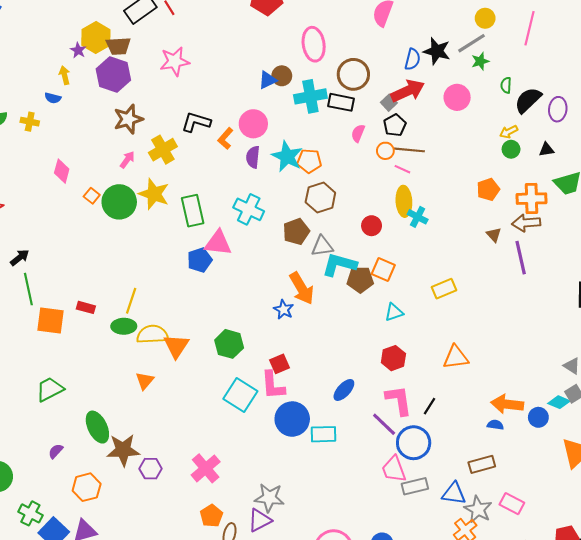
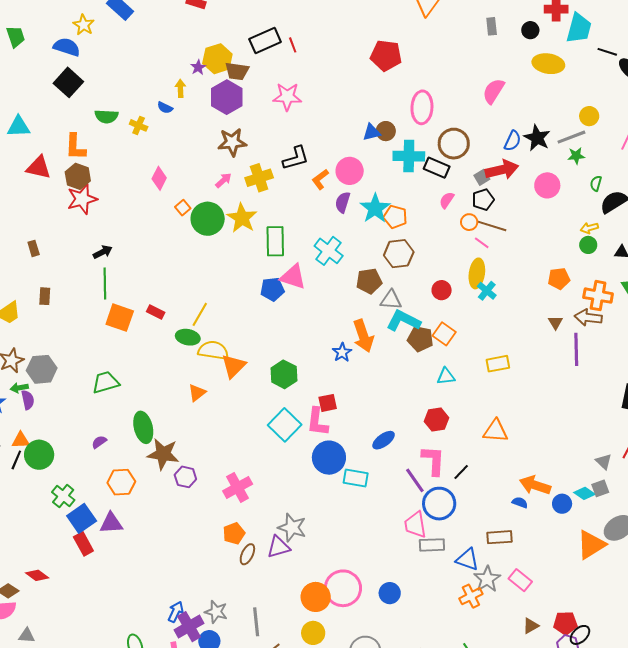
black L-shape: (196, 122) -> (296, 158), turned 136

